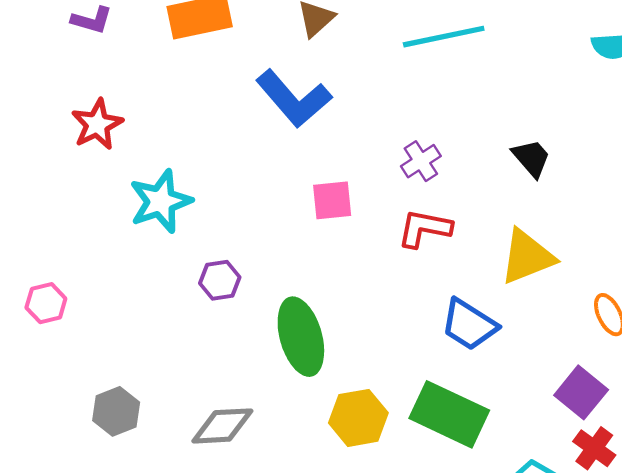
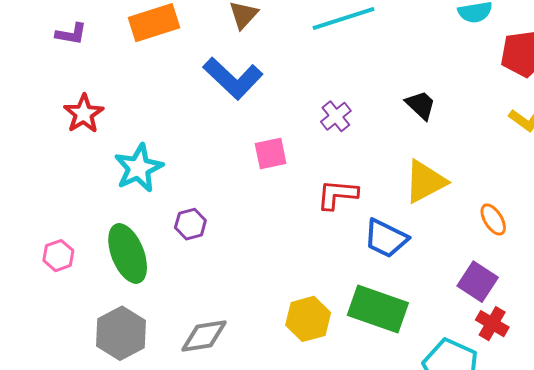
red L-shape: (424, 228) -> (337, 194), moved
green ellipse: (301, 337) -> (128, 253), moved
gray hexagon: (116, 411) -> (121, 333), size x1.4

